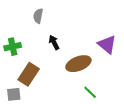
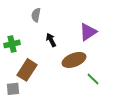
purple triangle: (107, 45) -> (88, 32), moved, turned 48
green line: (90, 92) -> (93, 79), moved

